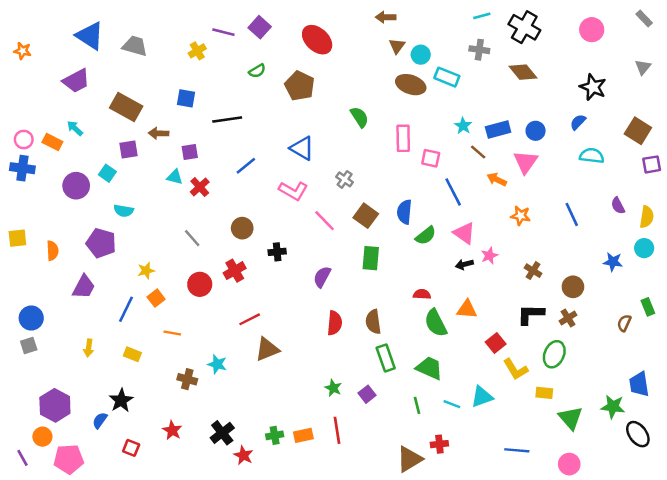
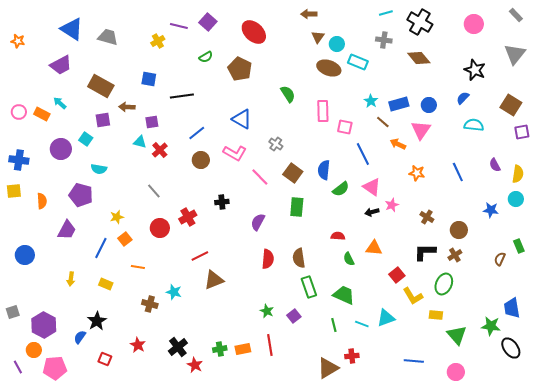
gray triangle: (643, 67) -> (515, 54), size x1.6
blue cross: (22, 168) -> (19, 160), moved
brown circle: (242, 228) -> (201, 160), moved
green semicircle: (436, 323) -> (349, 259), size x0.6
gray square: (29, 345) -> (13, 312), moved

